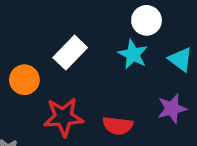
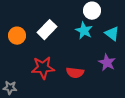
orange circle: (24, 80) -> (17, 36), moved
purple star: (172, 109) -> (107, 63), turned -30

